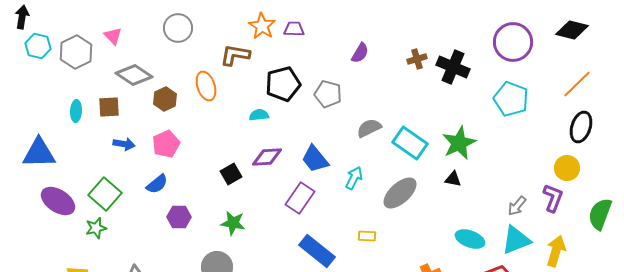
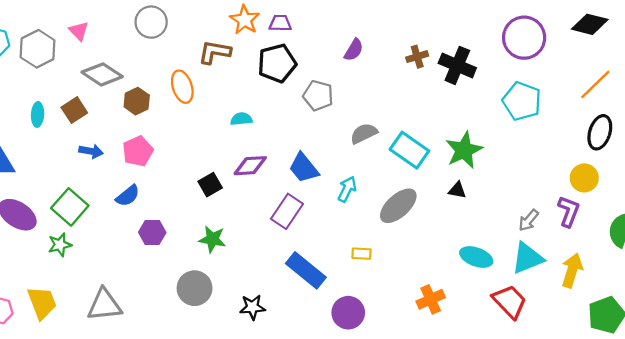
black pentagon: (283, 84) -> (277, 63), moved
brown square: (109, 107) -> (74, 110), turned -30

